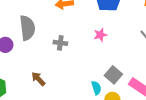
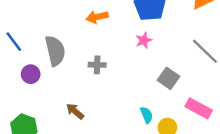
pink star: (100, 35) -> (144, 40), moved
gray square: (113, 75) -> (169, 78), moved

